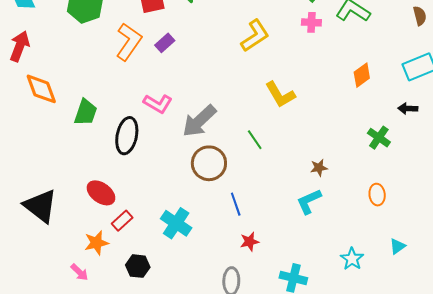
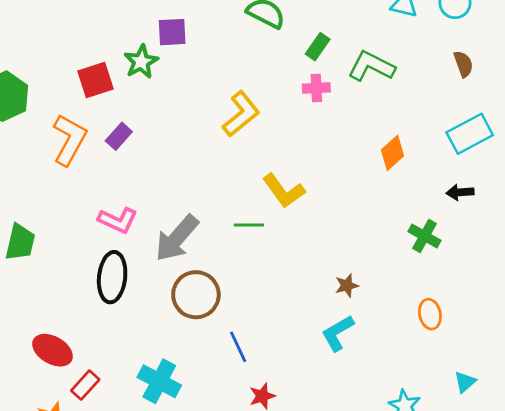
black ellipse: (127, 136) -> (112, 277), moved
green line: (255, 140) -> (249, 225), moved, turned -50

